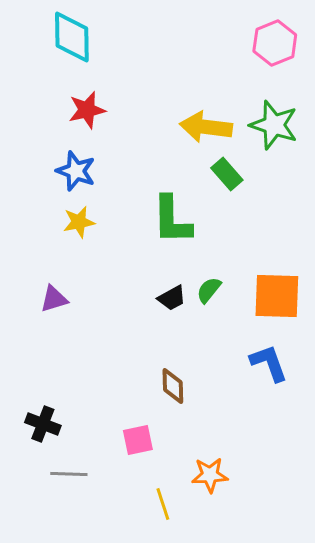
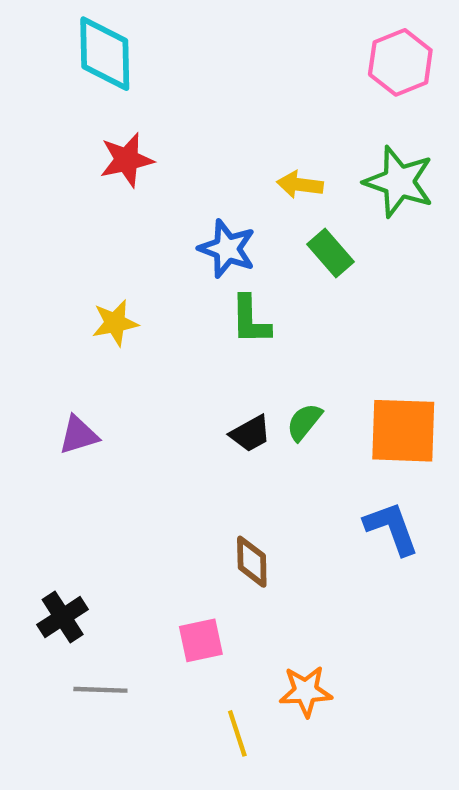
yellow arrow: (206, 127) -> (300, 185), size x0.6
blue star: (76, 171) -> (227, 249), moved
green L-shape: (172, 220) -> (250, 320), size x0.7
black cross: (43, 424) -> (63, 617), turned 36

